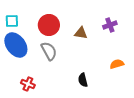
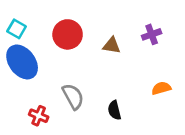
cyan square: (12, 21) -> (17, 29), turned 32
gray semicircle: (49, 51) -> (73, 96), moved

